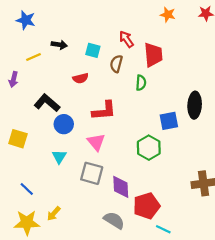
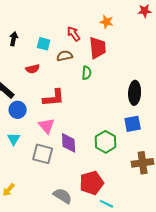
orange star: (168, 15) -> (107, 22), moved
black arrow: (59, 45) -> (14, 39), turned -88
brown semicircle: (116, 64) -> (65, 56), turned 63
blue square: (169, 121) -> (133, 124), moved
green hexagon: (149, 148) -> (106, 142), moved
purple diamond: (121, 187) -> (69, 143), moved

